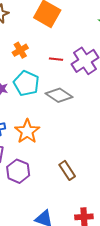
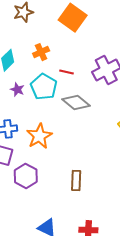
red line: (56, 59) -> (66, 72), moved
brown rectangle: (67, 170) -> (76, 181), turned 30

